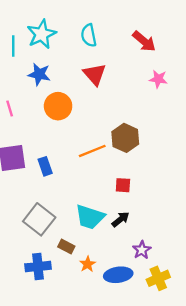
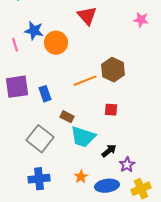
blue star: (39, 74) -> (34, 31), moved
black arrow: (121, 219) -> (109, 151), moved
brown rectangle: (66, 246) -> (67, 117), moved

